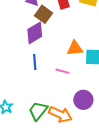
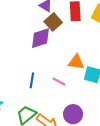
blue line: (35, 62) -> (32, 80), moved

